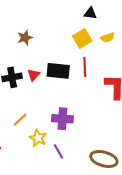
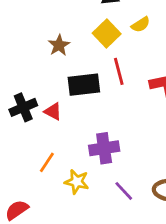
brown star: (25, 38) -> (59, 45), moved
red triangle: (33, 75) -> (53, 111), moved, turned -32
purple line: (58, 151) -> (124, 191), moved

